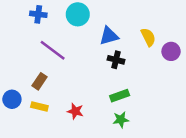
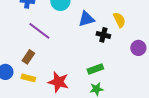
purple circle: (171, 51) -> (138, 48), moved
black cross: (116, 60) -> (103, 35), moved
red star: (75, 111) -> (58, 82), size x1.5

